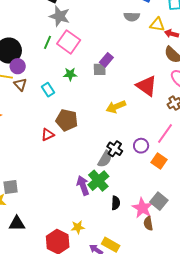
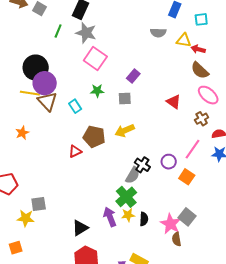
green line: (48, 42) -> (58, 31), moved
purple circle: (18, 66) -> (45, 83), size x1.5
gray square: (100, 69) -> (125, 99), moved
brown triangle: (20, 84) -> (47, 101), size x1.5
red triangle: (147, 86) -> (174, 102), size x0.7
yellow arrow: (116, 107) -> (125, 131), moved
purple arrow: (83, 185) -> (110, 217), moved
black triangle: (17, 224) -> (80, 228), moved, turned -30
yellow star: (78, 227) -> (128, 215), moved

